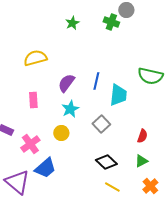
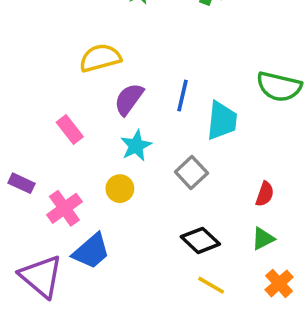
yellow semicircle: (35, 58) -> (100, 58), moved
pink rectangle: (33, 100) -> (70, 130), turned -35

